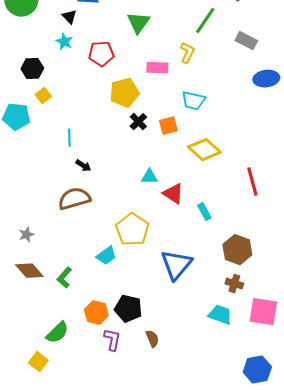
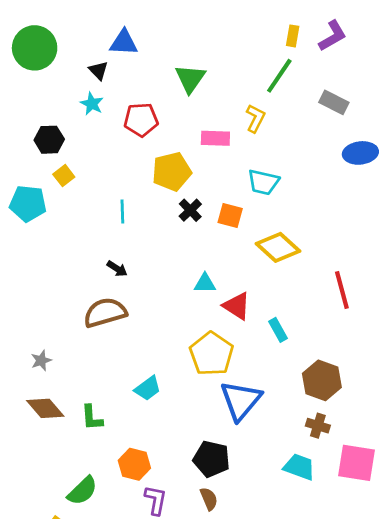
orange square: (168, 126) -> (230, 215), turned 30
cyan line: (69, 138) -> (122, 211), moved
yellow pentagon: (132, 230) -> (211, 354), moved
green L-shape: (64, 278) -> (92, 418), turned -45
black pentagon: (128, 309) -> (211, 459), moved

